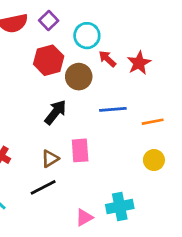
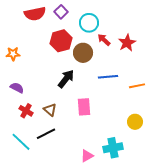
brown triangle: (50, 159) -> (50, 110), moved, turned -48
yellow circle: (154, 160) -> (135, 122), moved
black line: (43, 187) -> (46, 134), moved

